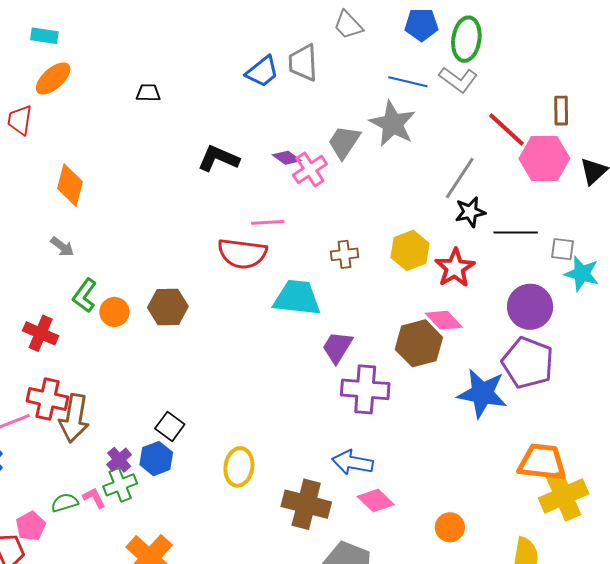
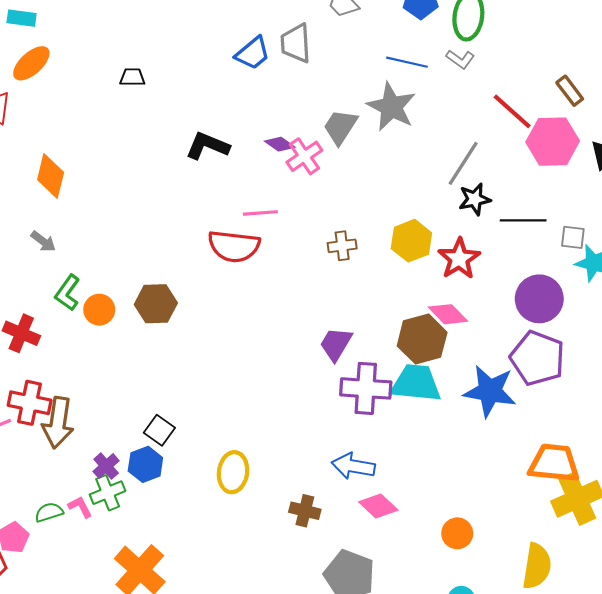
gray L-shape: (458, 80) -> (460, 59), size x0.7
brown rectangle: (561, 111) -> (570, 91), turned -36
cyan trapezoid: (297, 298) -> (416, 383), moved
brown cross: (306, 504) -> (305, 511), size x0.6

